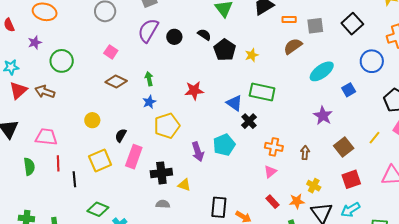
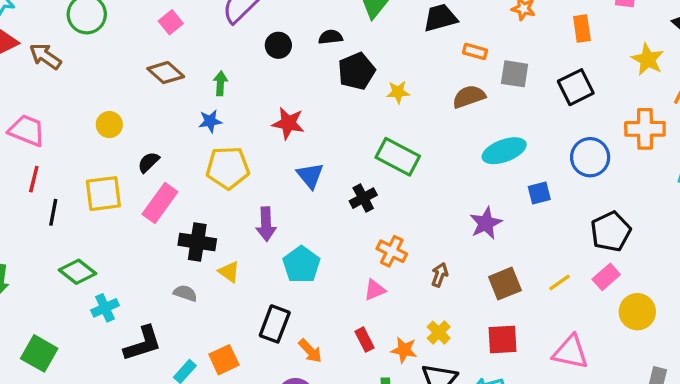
black semicircle: (204, 35) -> (331, 37), turned -56
black circle: (174, 37) -> (278, 45), moved
blue triangle: (234, 103) -> (310, 176), moved
cyan pentagon: (224, 145) -> (301, 265), moved, turned -30

